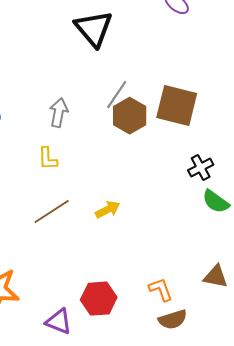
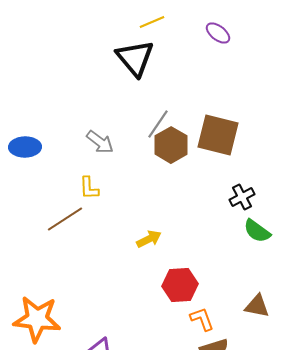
gray arrow: (59, 113) -> (100, 142), turned 116
brown line: (52, 212) -> (65, 219), moved
red hexagon: (99, 299) -> (180, 285), moved

